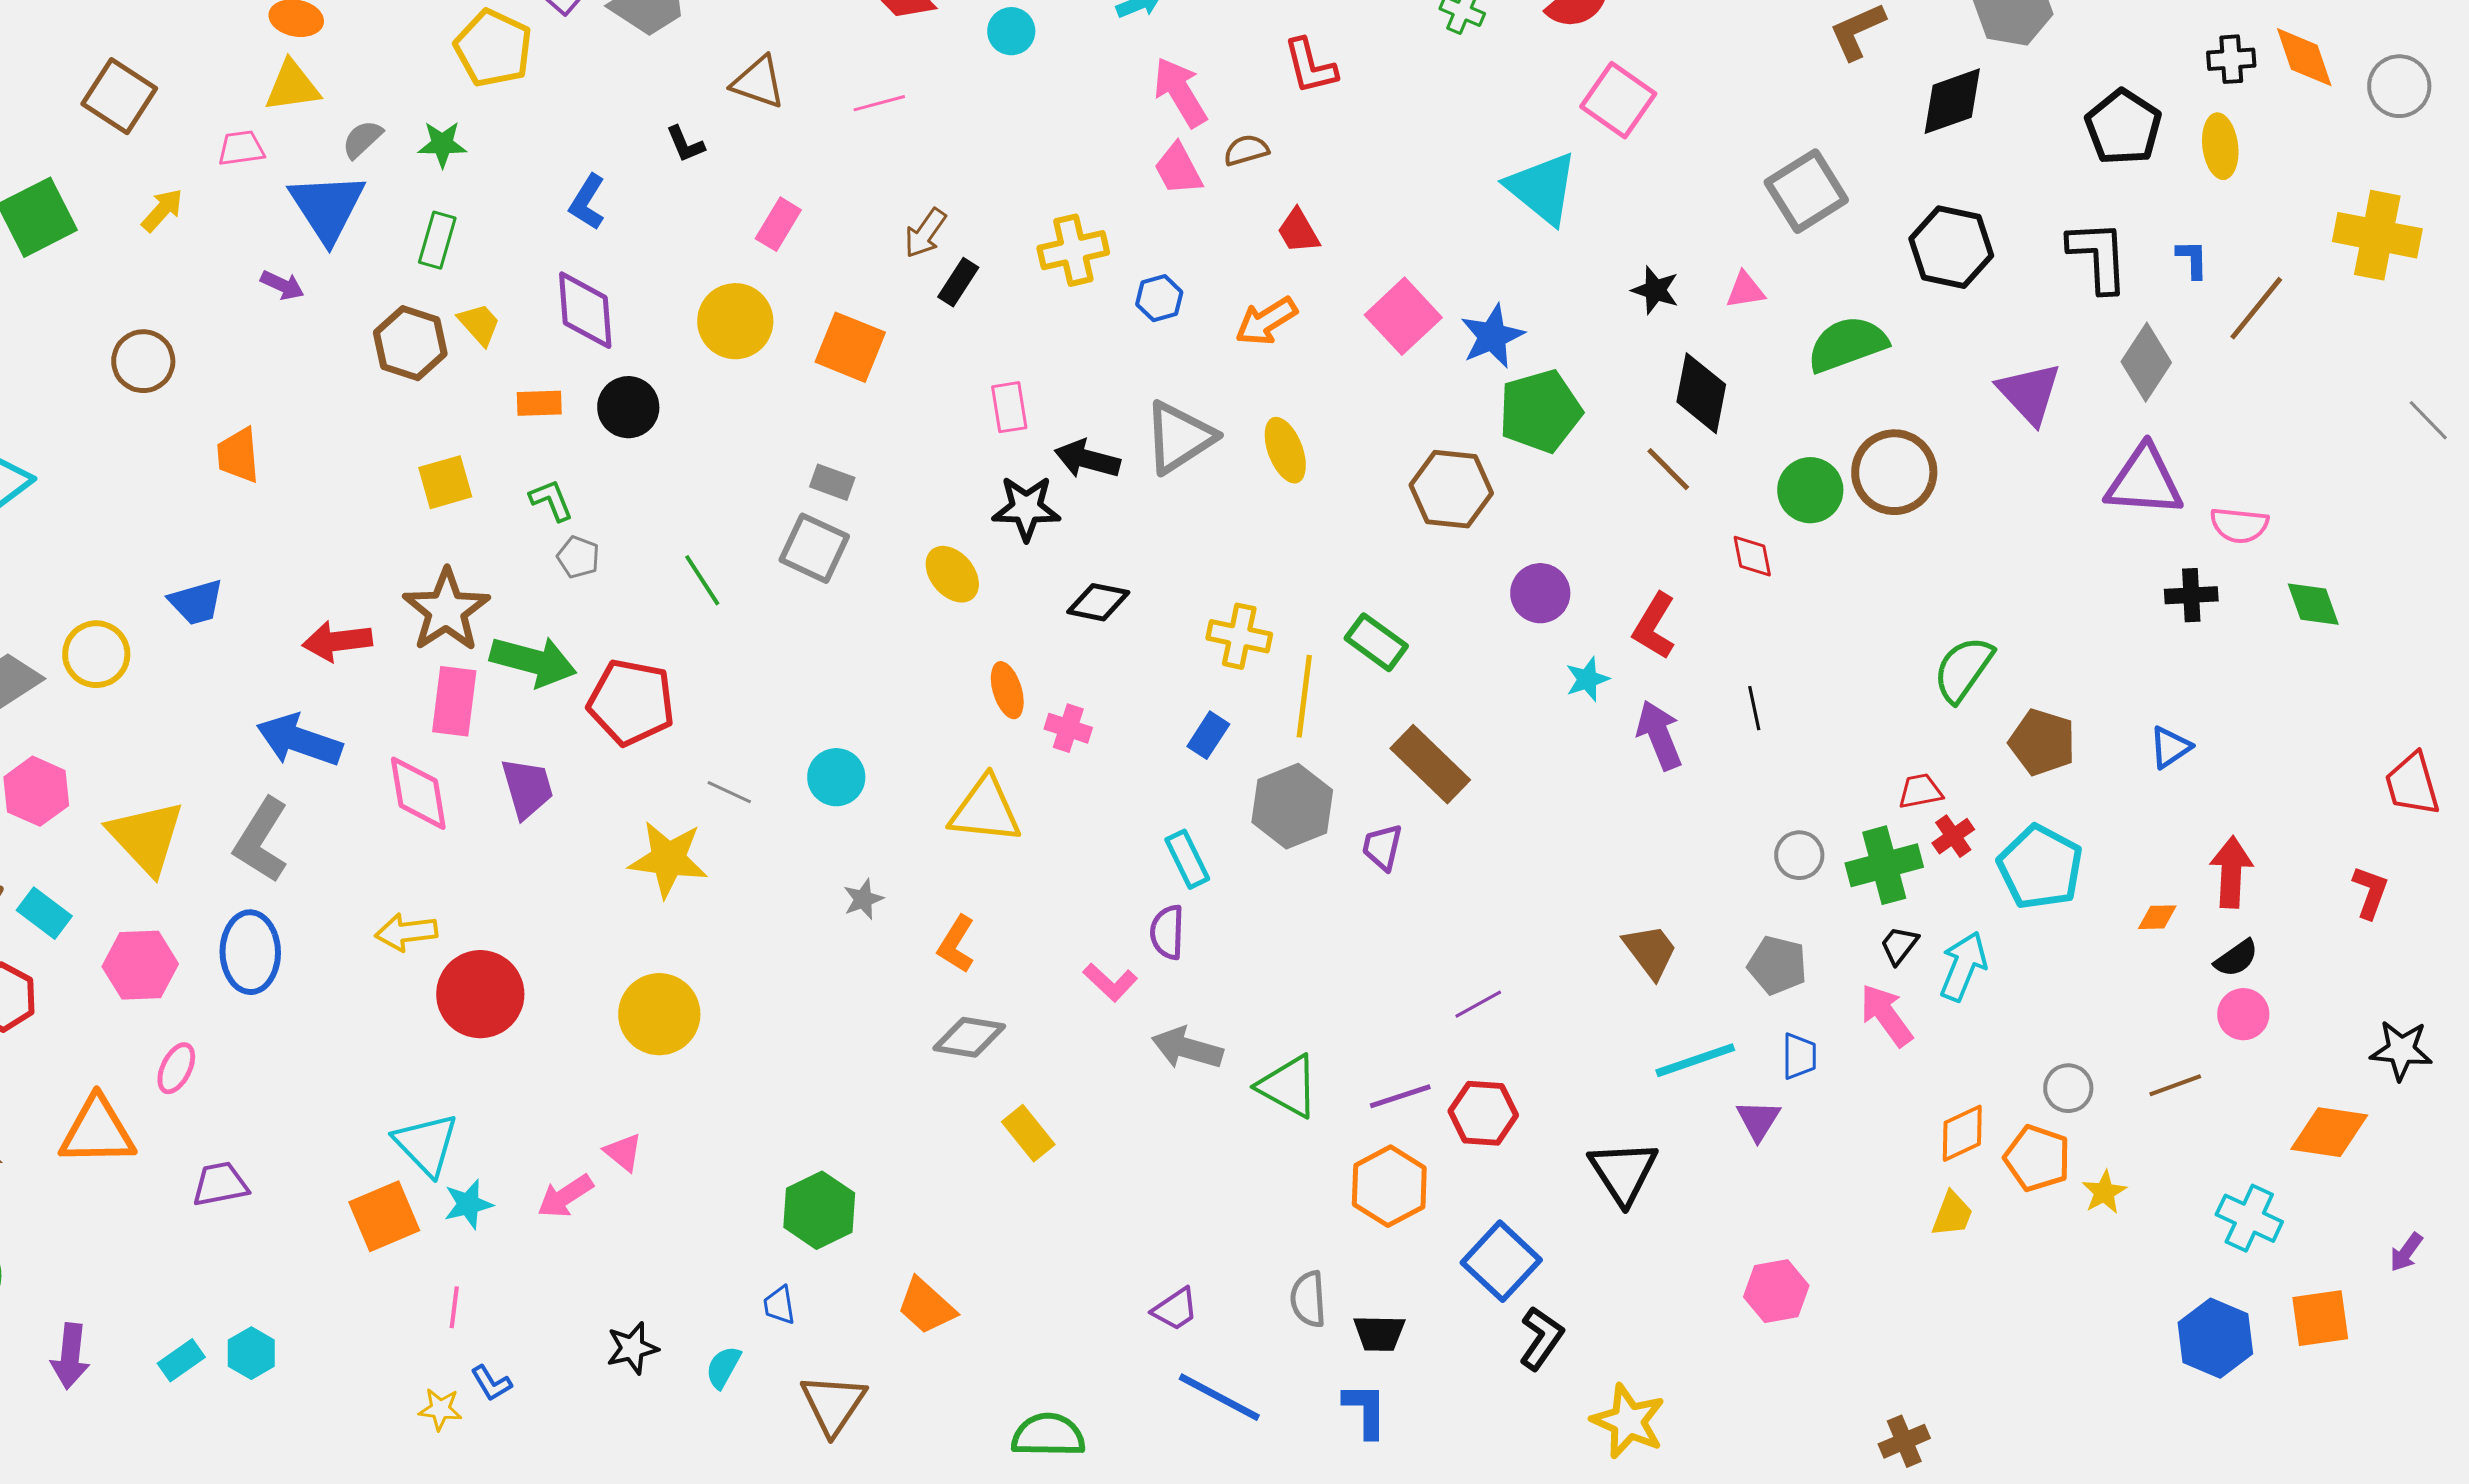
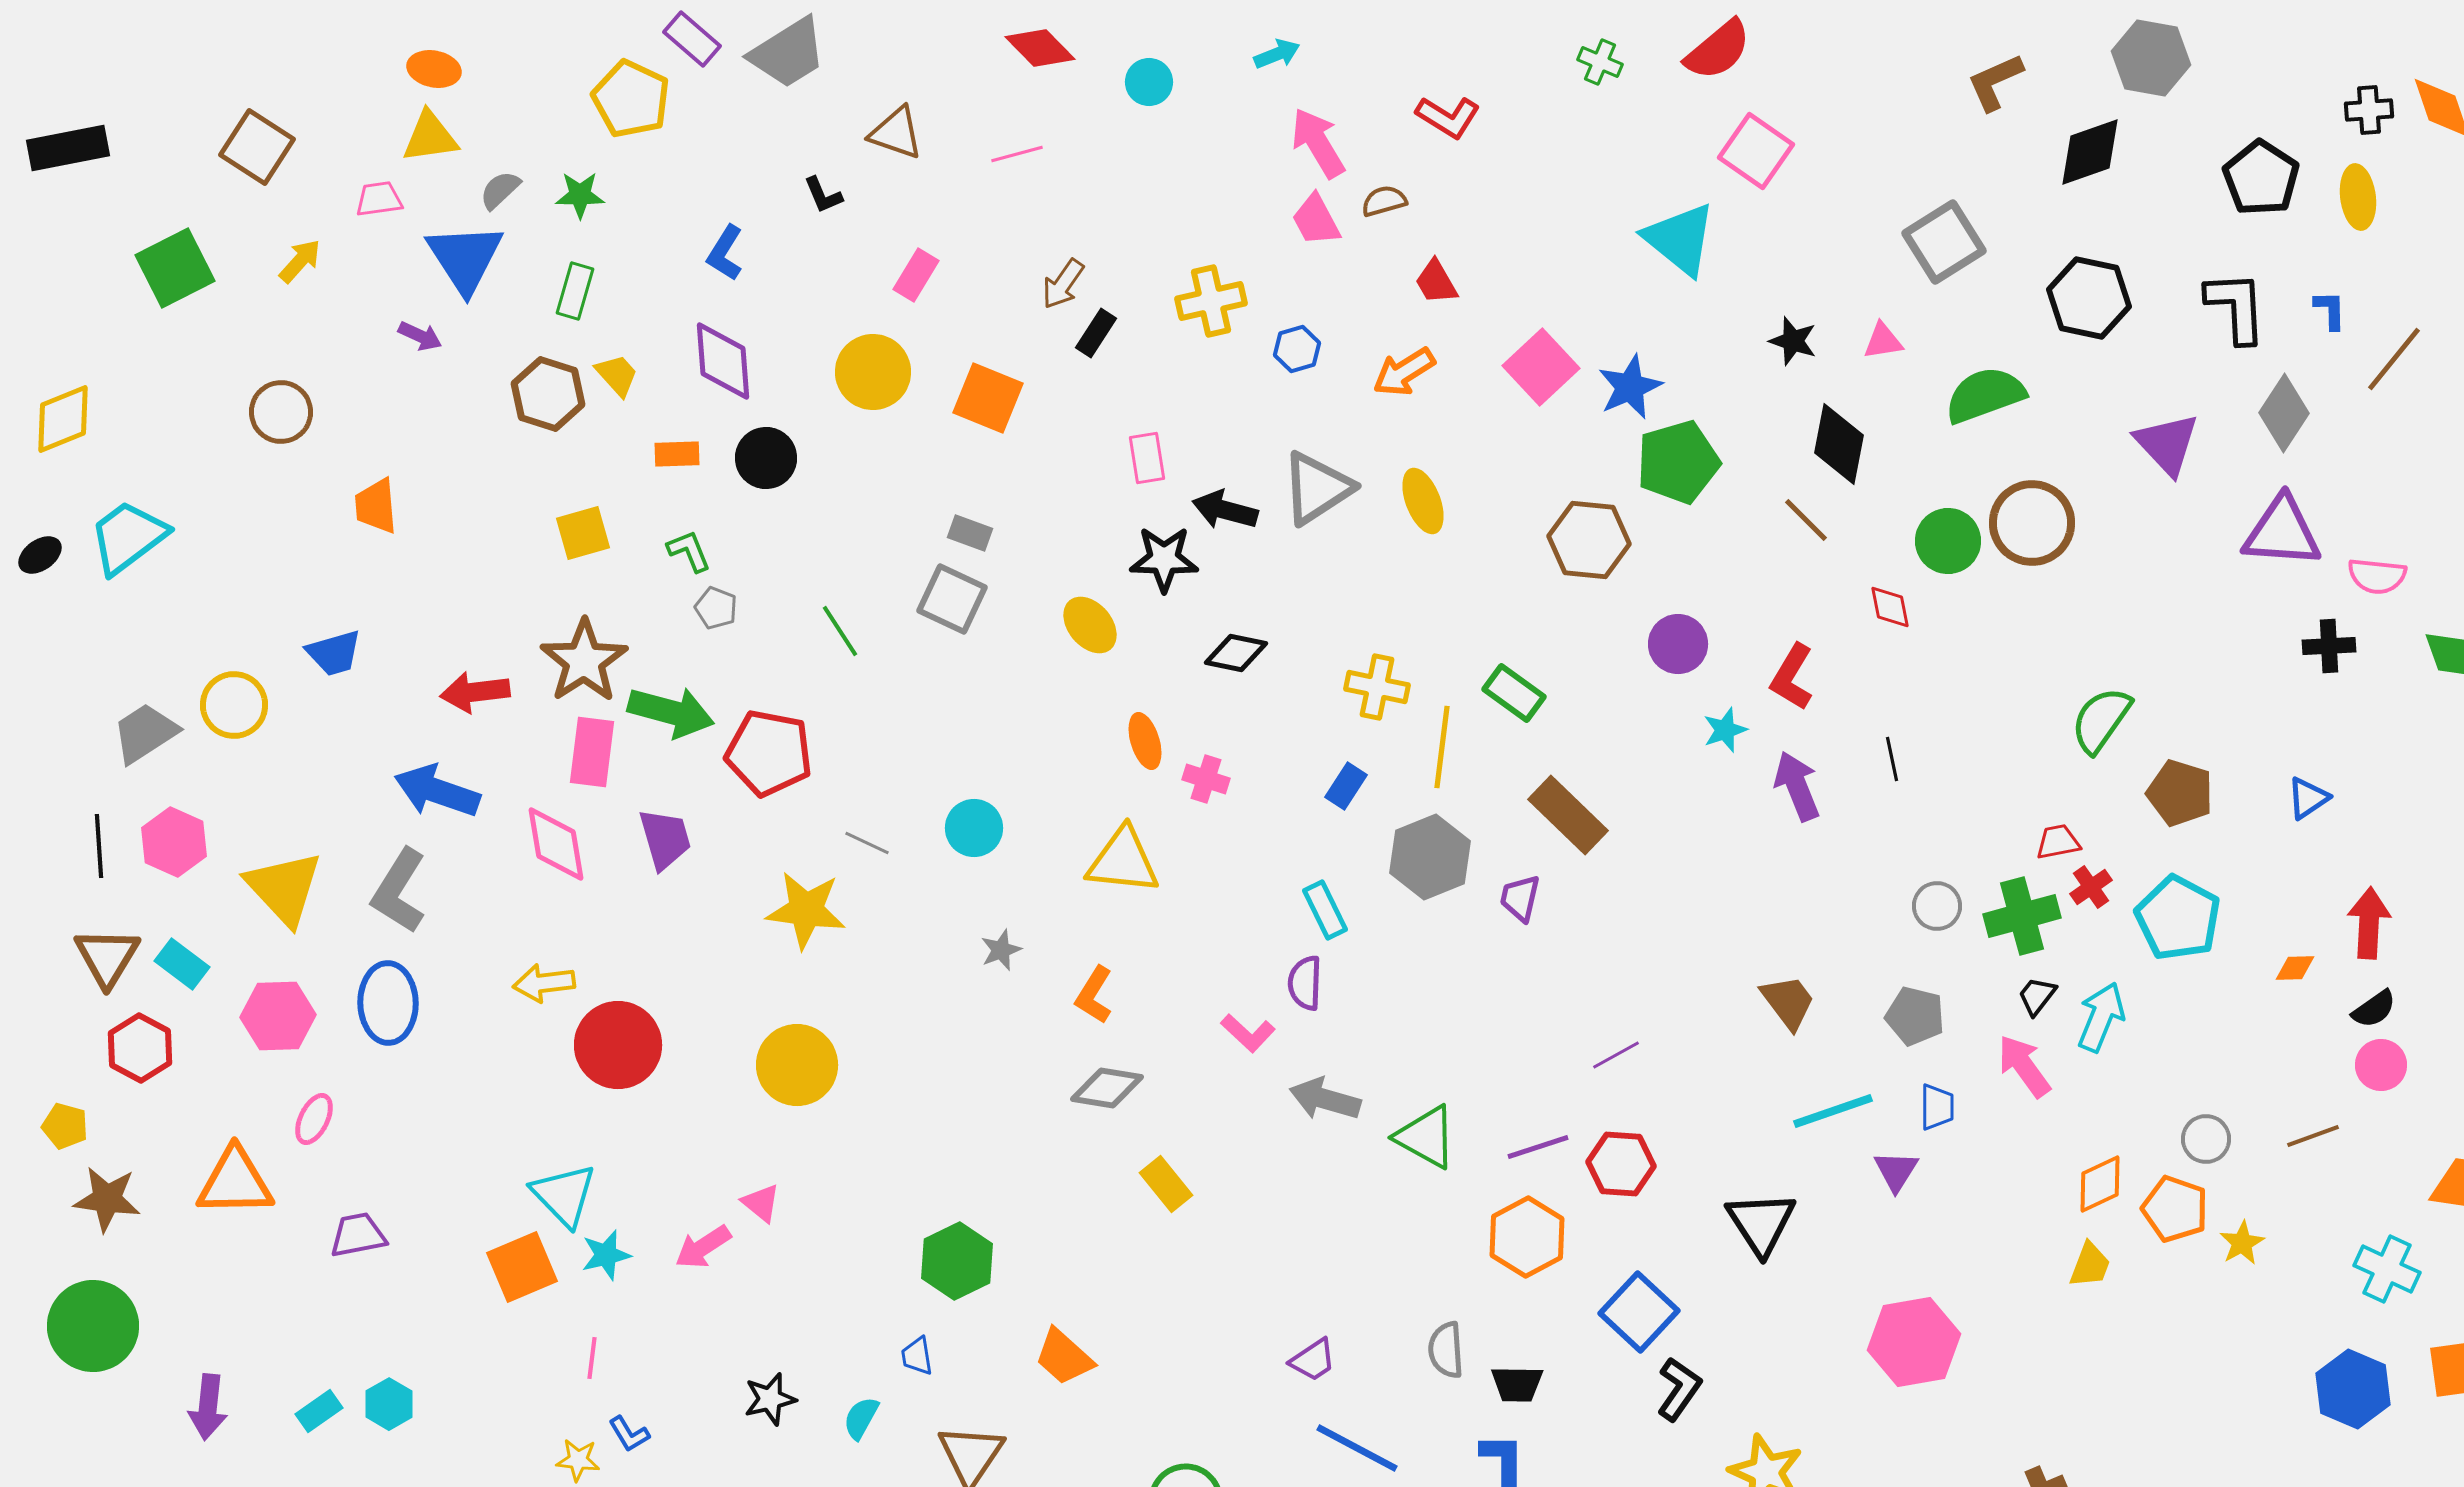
red L-shape: (1310, 66) -> (1448, 117), turned -44
pink hexagon: (1776, 1291) -> (1914, 1342), size x1.4

